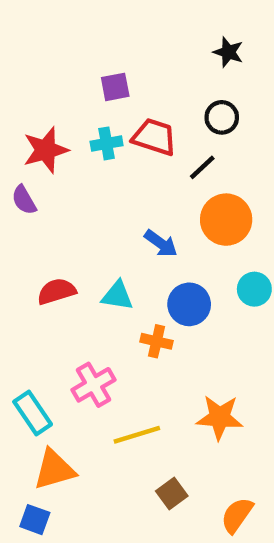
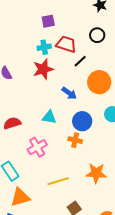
red star: (46, 150) -> (43, 69), moved
black line: (202, 167) -> (80, 61), moved
red semicircle: (57, 291) -> (12, 123), moved
orange cross: (157, 341) -> (75, 140), moved
pink cross: (93, 385) -> (37, 147), moved

